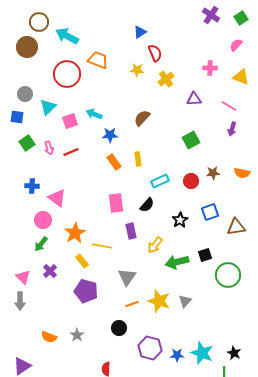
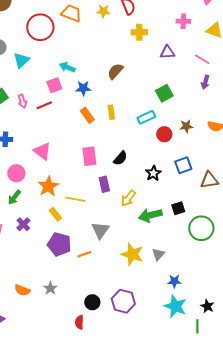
yellow star: (137, 70) -> (103, 11), moved
yellow cross: (166, 79) -> (139, 32), turned 35
pink square: (70, 121) -> (54, 85), moved
cyan rectangle: (160, 181) -> (146, 117), moved
pink triangle: (57, 198) -> (42, 151), moved
orange line: (132, 304) -> (84, 254), moved
black circle: (119, 328) -> (92, 302), moved
blue star: (177, 355) -> (174, 281), moved

